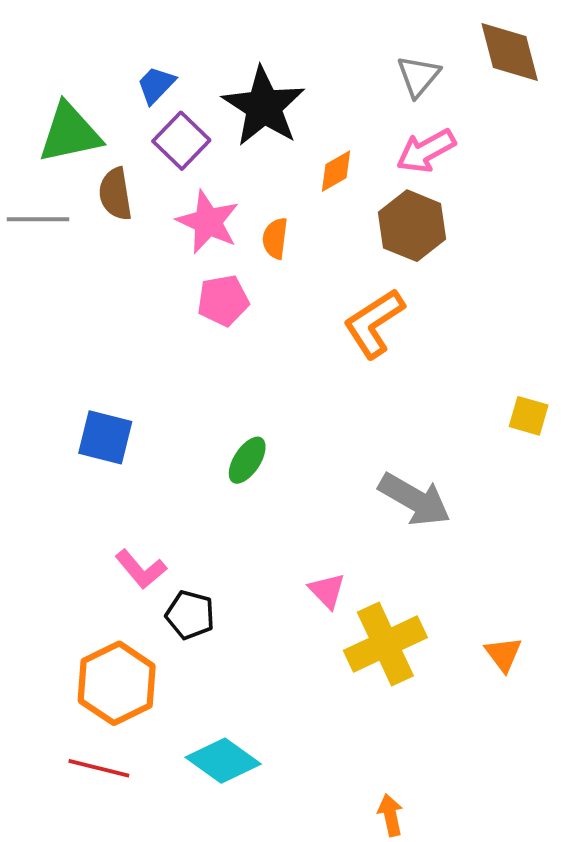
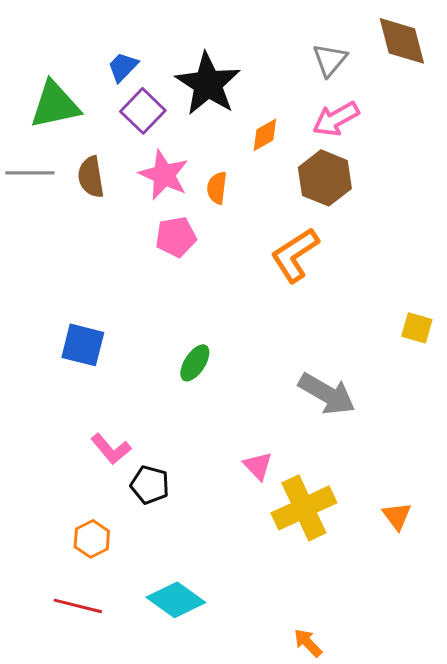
brown semicircle: (115, 194) -> (91, 177), moved
orange hexagon: (117, 683) -> (92, 539), size x0.6
orange arrow: (390, 815) -> (308, 643), turned -32

